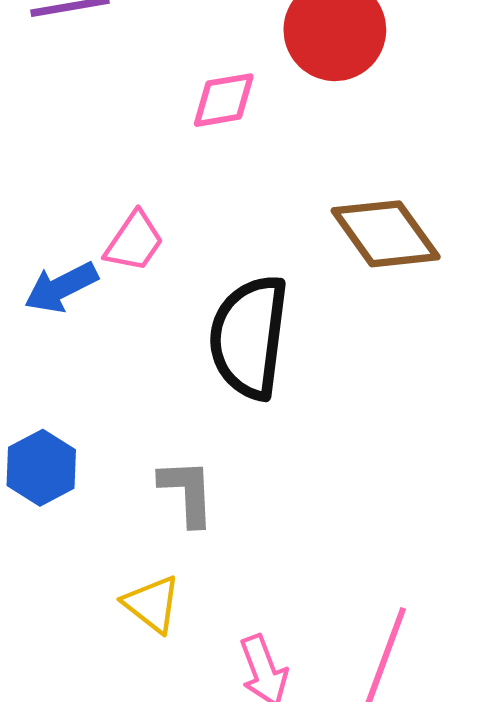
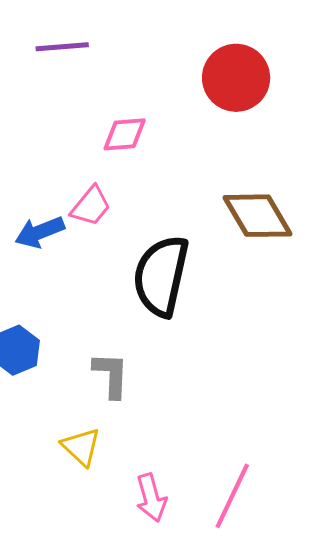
pink diamond: (224, 100) -> (125, 134), moved

